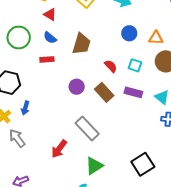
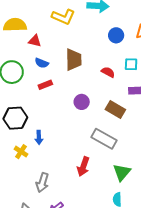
brown rectangle: (104, 92) -> (115, 109), moved
gray arrow: (17, 138) -> (42, 183), moved, turned -108

